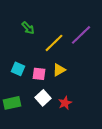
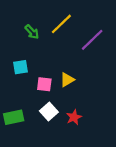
yellow line: (54, 43) -> (61, 24), moved
cyan square: (18, 69) -> (20, 67), moved, turned -32

